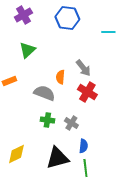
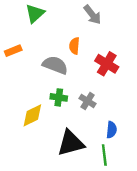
gray arrow: (83, 68) -> (92, 15), moved
blue semicircle: (83, 146) -> (112, 130), moved
yellow diamond: (16, 154) -> (32, 115), moved

